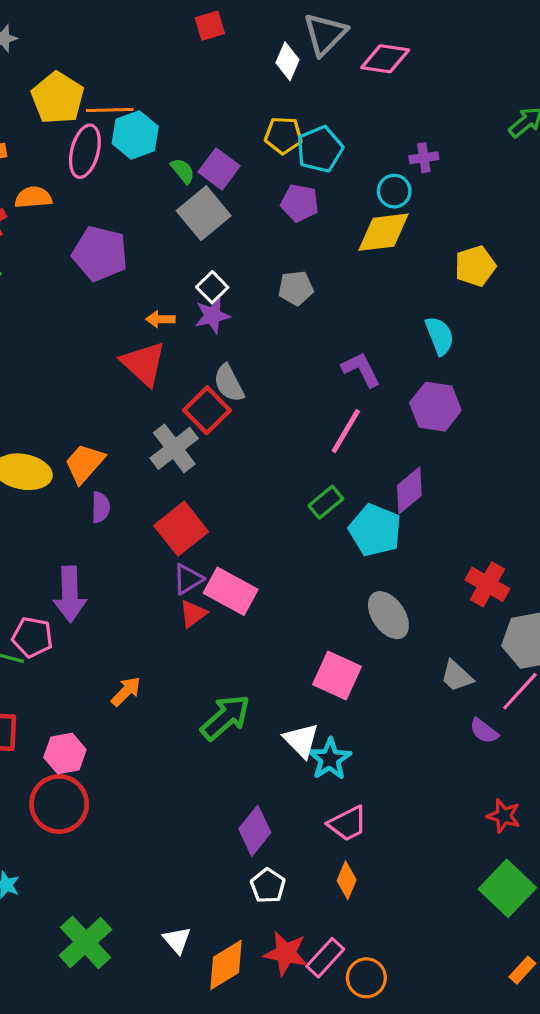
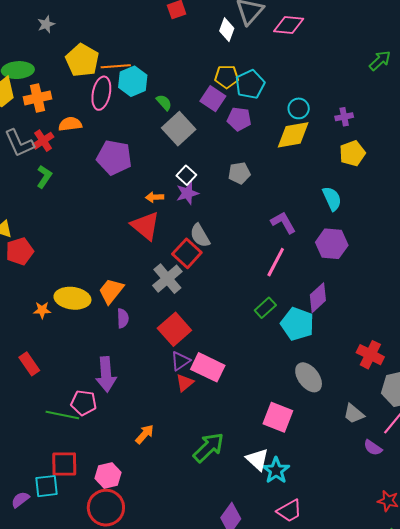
purple cross: (424, 158) -> (344, 117), moved
purple square: (219, 169) -> (213, 99), moved

